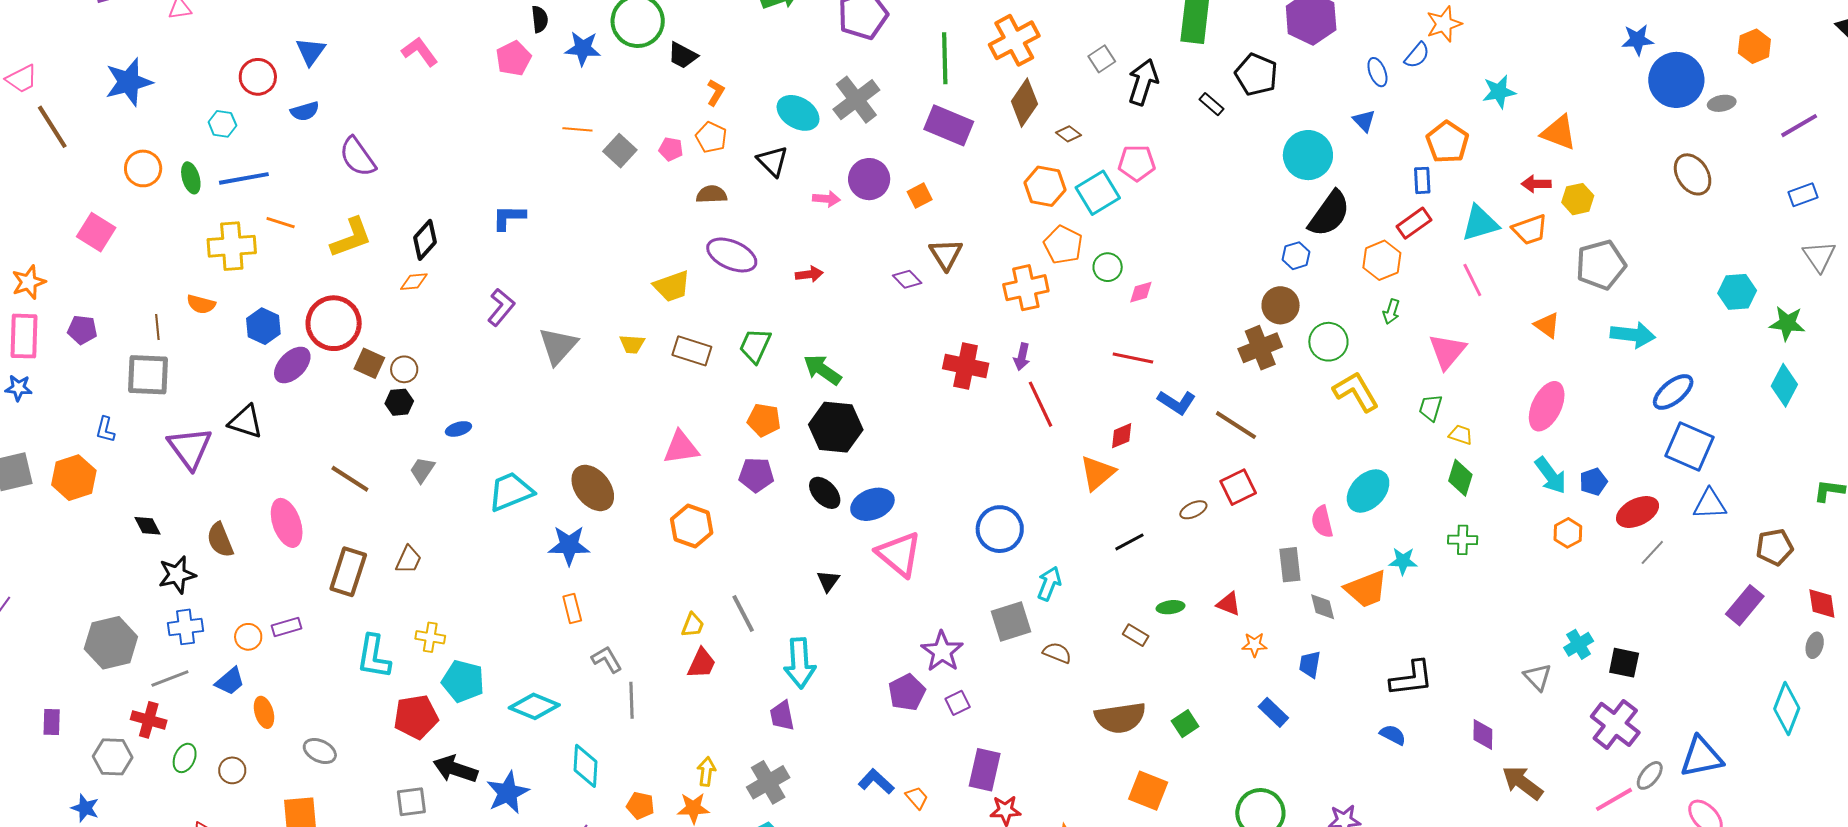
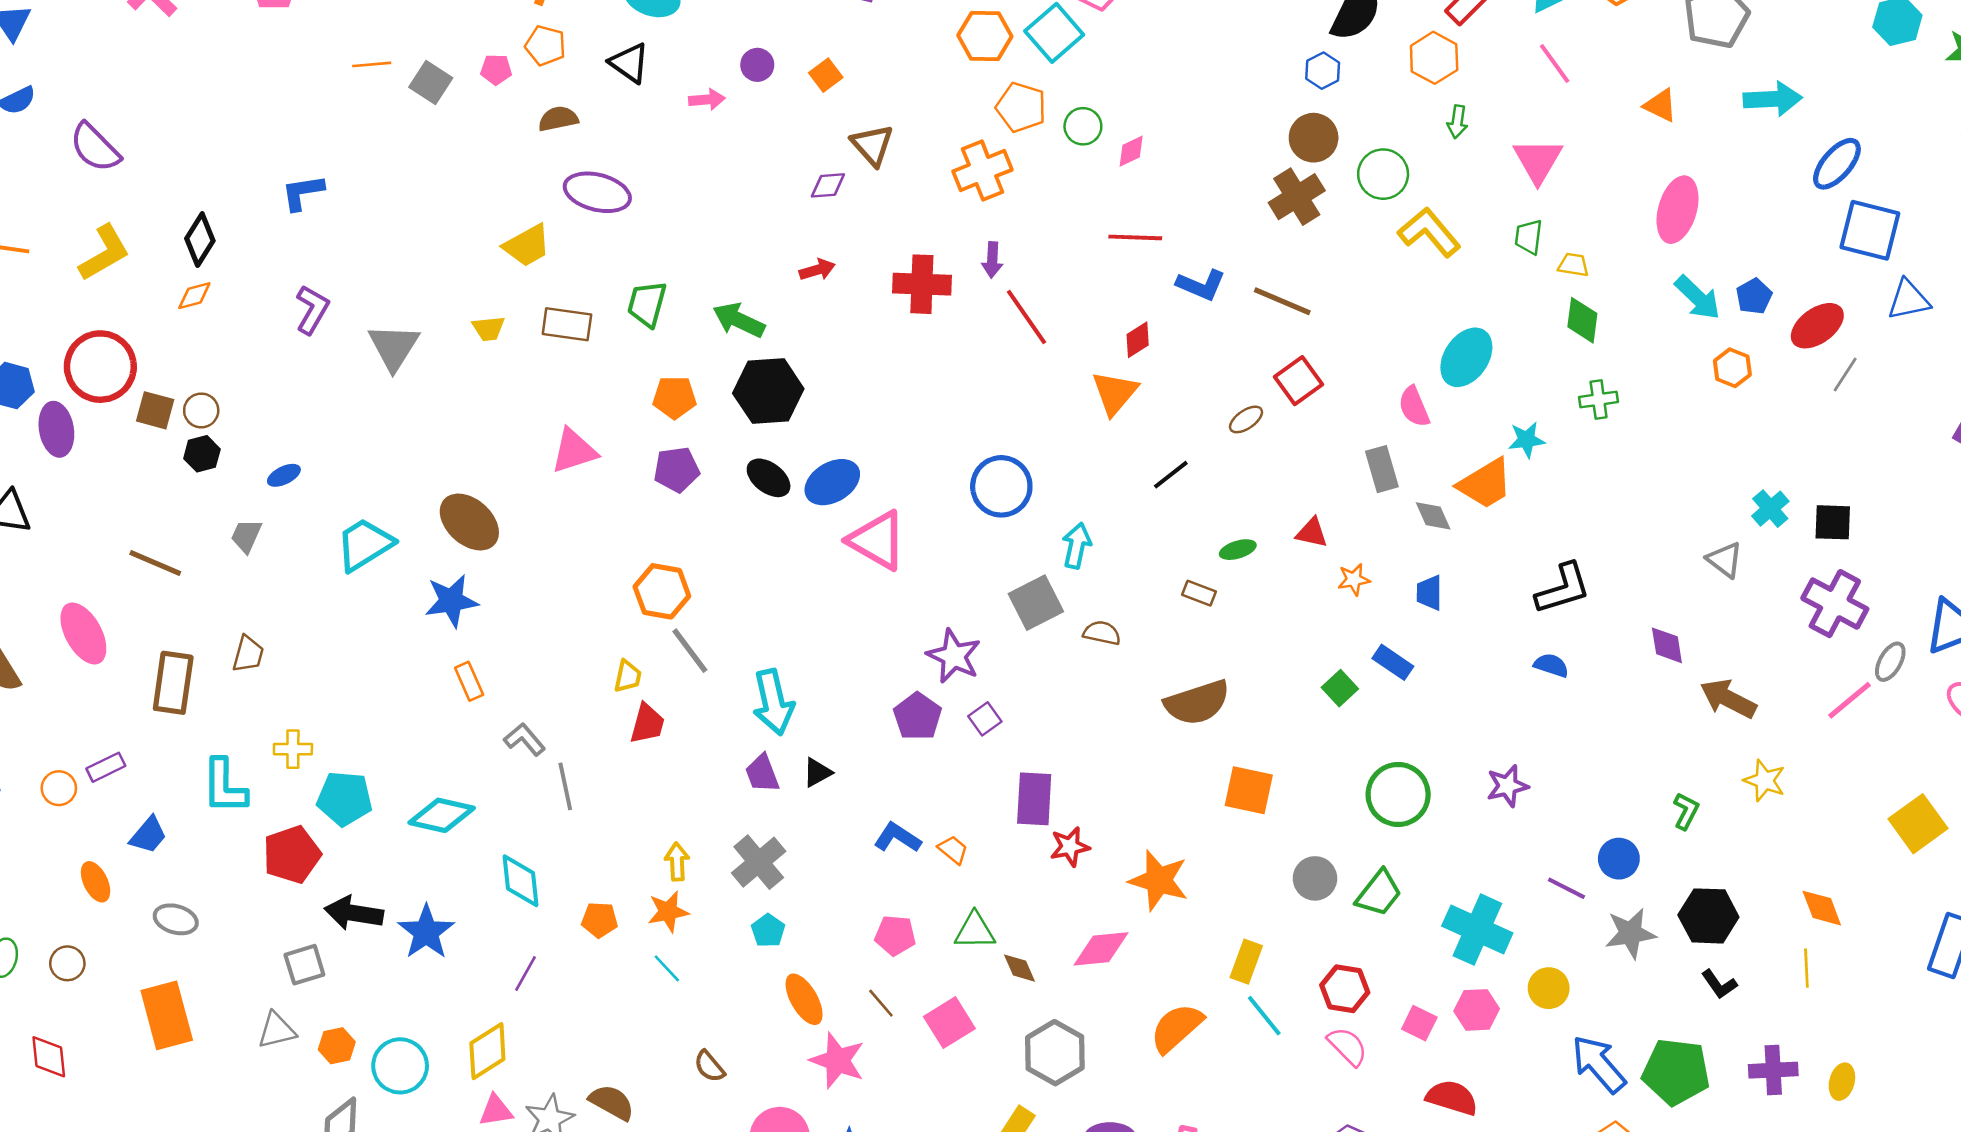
purple circle: (869, 179) -> (757, 65), size x0.6
red arrow: (809, 274) -> (817, 270), moved
purple diamond: (907, 279) -> (828, 185), turned -40
purple ellipse: (292, 365) -> (56, 429), turned -45
orange hexagon: (692, 526) -> (662, 591), moved
black triangle: (828, 581) -> (817, 772), moved, turned 35
blue trapezoid: (230, 681) -> (148, 835), moved
green square: (1185, 724) -> (1340, 688), moved

